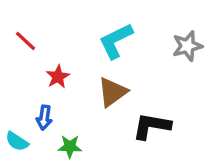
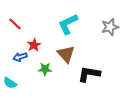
brown triangle: (112, 92) -> (66, 54), turned -36
blue arrow: (44, 118) -> (20, 57), moved, turned 64
green star: (70, 147) -> (45, 69), moved

